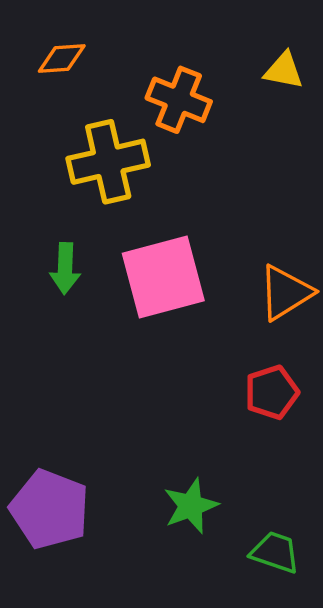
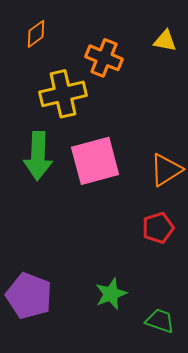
orange diamond: (62, 59) -> (36, 34), turned -32
green arrow: (65, 268) -> (38, 156), size x1.6

